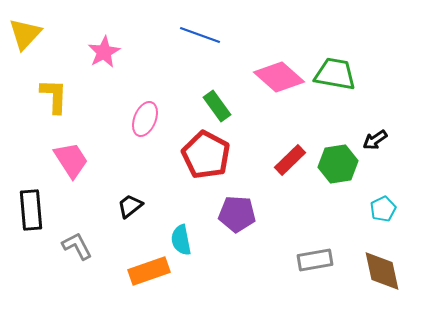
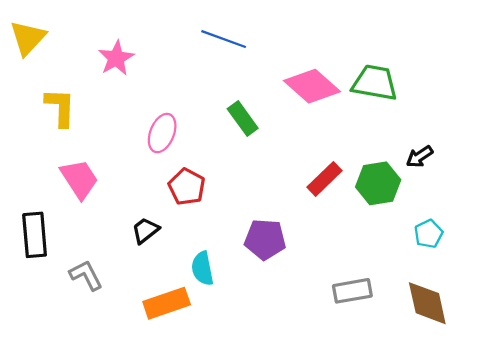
red pentagon: (206, 155) -> (187, 187), moved, size x0.7

